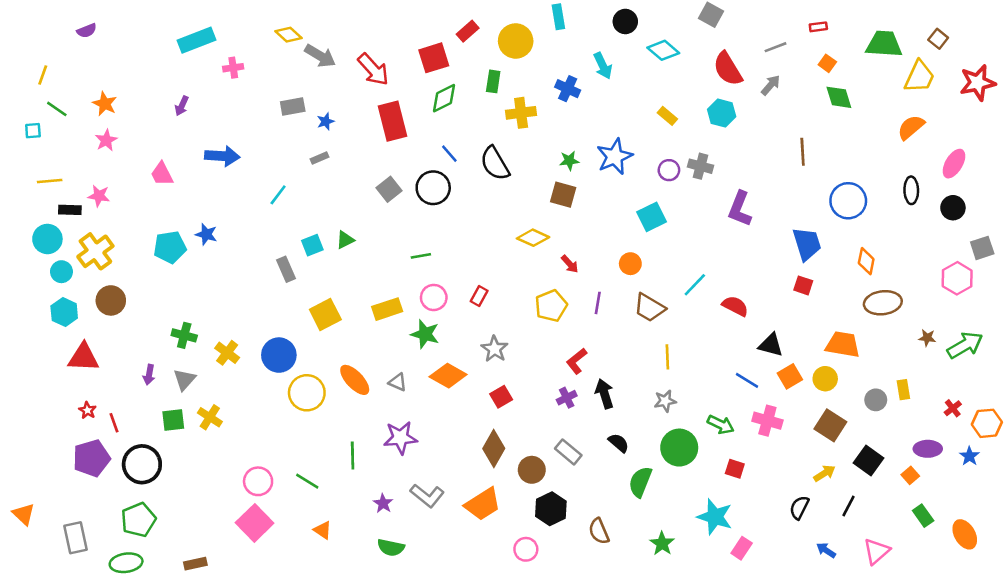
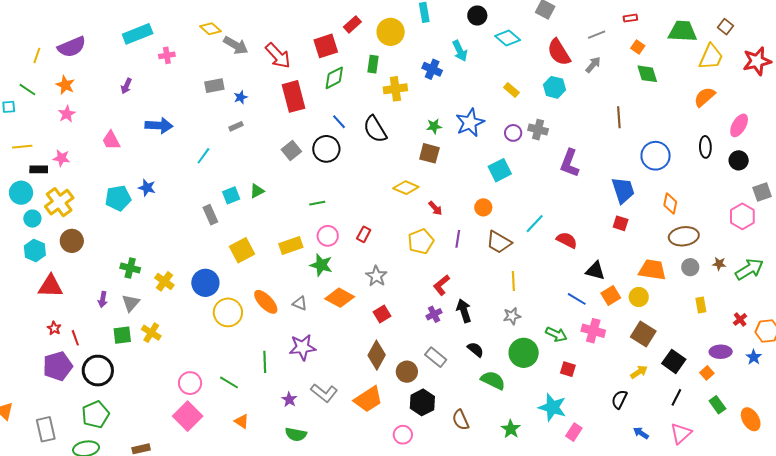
purple semicircle: (87, 31) -> (72, 47), moved, size x1.8
yellow line: (43, 75) -> (37, 55), moved
gray circle: (876, 400) -> (690, 267), moved
green semicircle: (640, 482) -> (493, 380), turned 95
black line: (849, 506) -> (676, 397), moved

